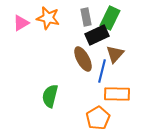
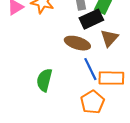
brown ellipse: (83, 59) -> (77, 43), turned -45
blue line: (102, 71) -> (90, 69), moved, turned -40

